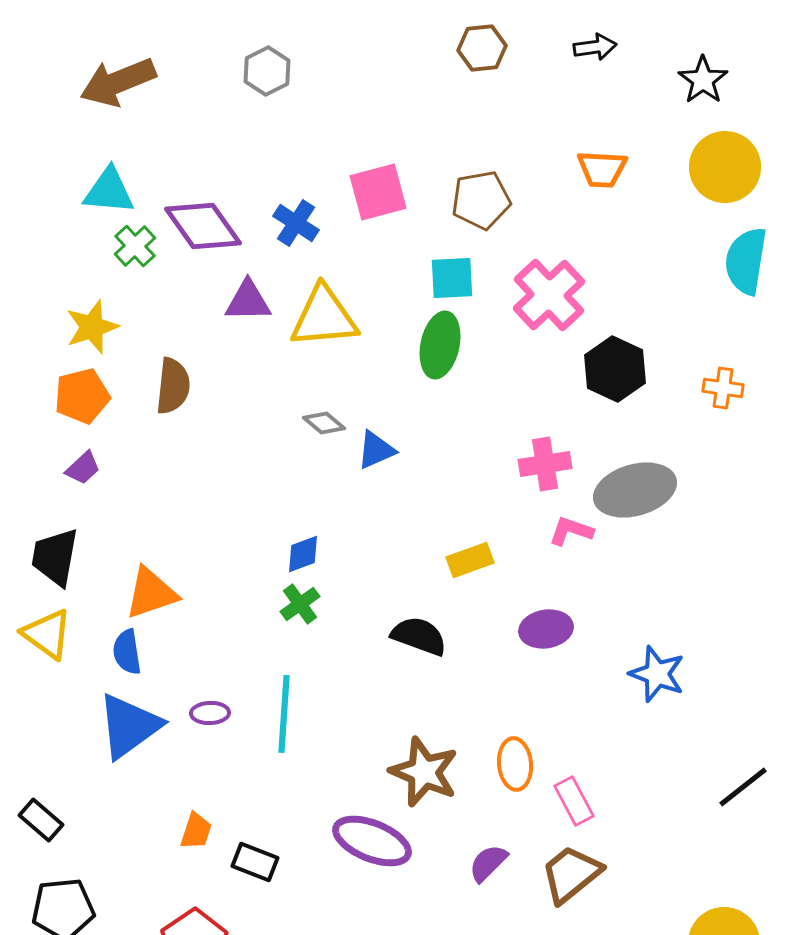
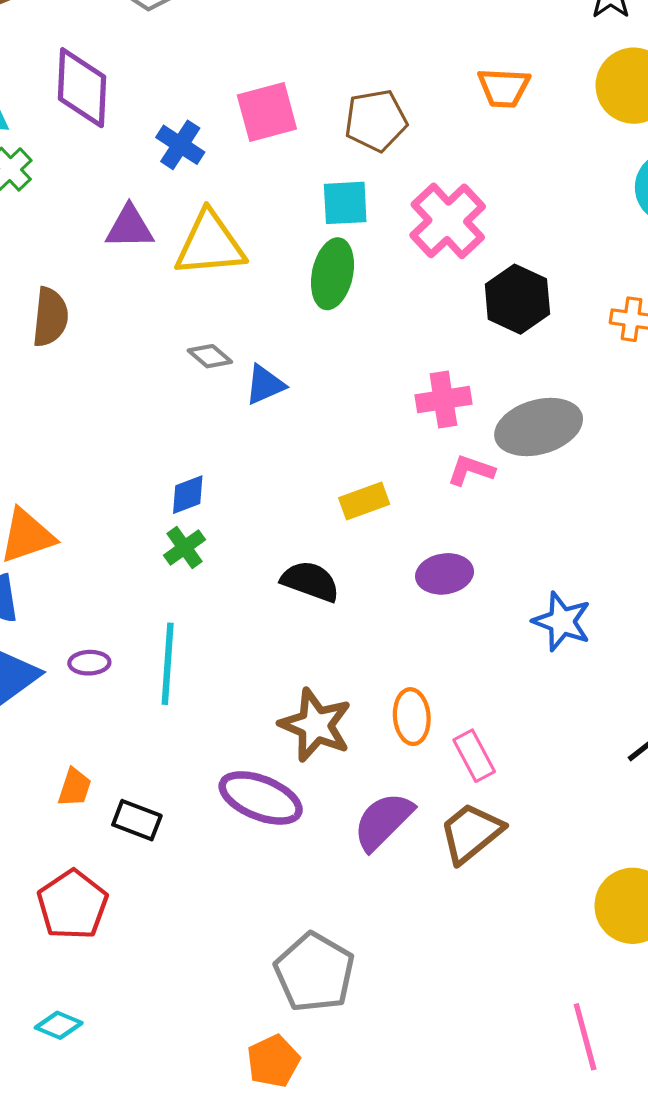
purple diamond: (203, 226) -> (82, 88), moved, turned 38
purple semicircle: (488, 863) -> (383, 821), size x1.5

